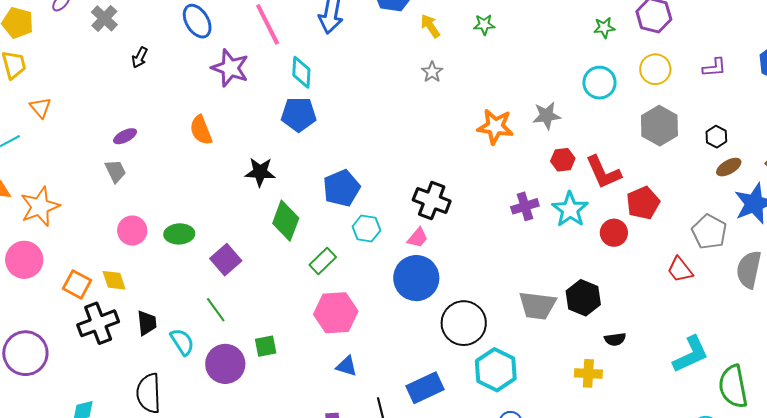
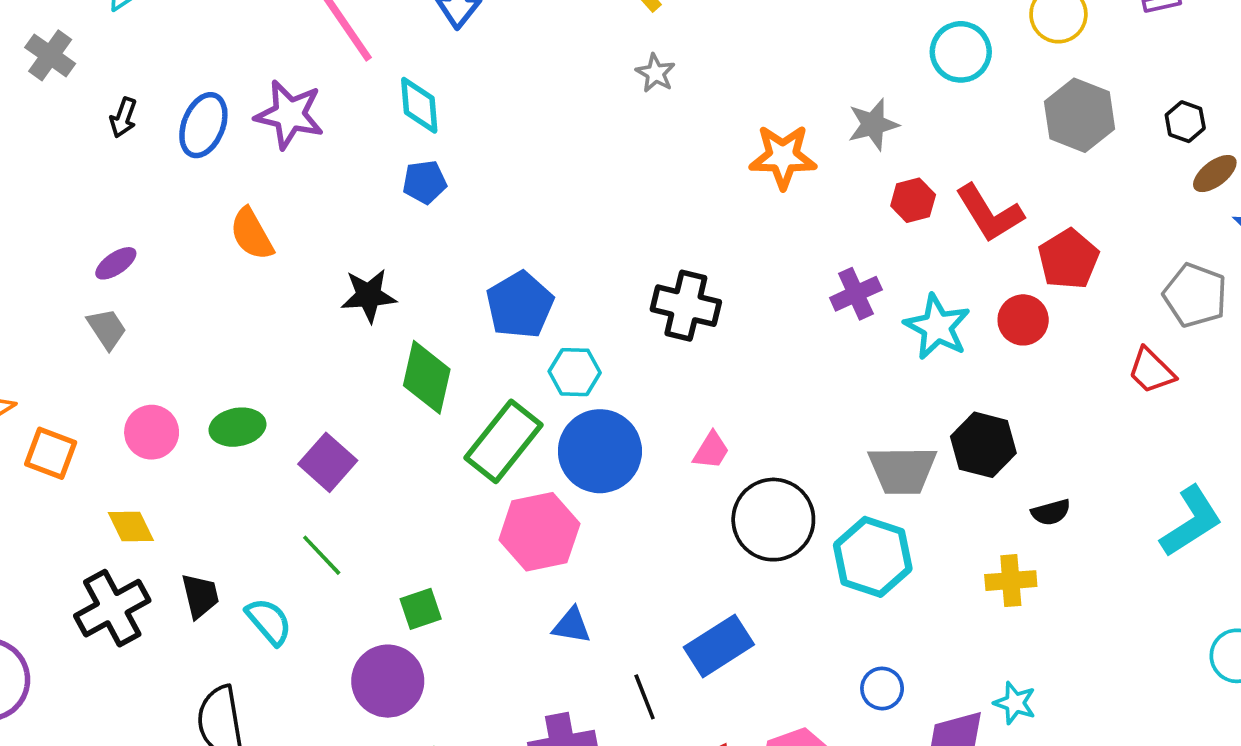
blue ellipse: (197, 21) -> (203, 125), moved, turned 60
blue pentagon: (299, 114) -> (425, 182), size x0.7
cyan star: (570, 209) -> (937, 327), moved
pink trapezoid: (418, 238) -> (711, 450), moved
green rectangle: (323, 261) -> (503, 441), size x1.6
blue circle: (416, 278) -> (600, 451), moved
orange square: (77, 284) -> (51, 453), moved
purple circle: (225, 364) -> (388, 681), moved
cyan hexagon: (496, 370) -> (873, 557), moved

